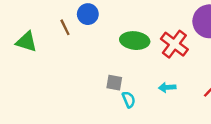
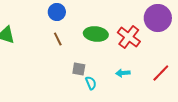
brown line: (65, 27) -> (58, 39), moved

